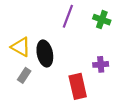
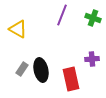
yellow triangle: (21, 47) -> (18, 29), moved
black ellipse: (45, 54) -> (41, 70), moved

